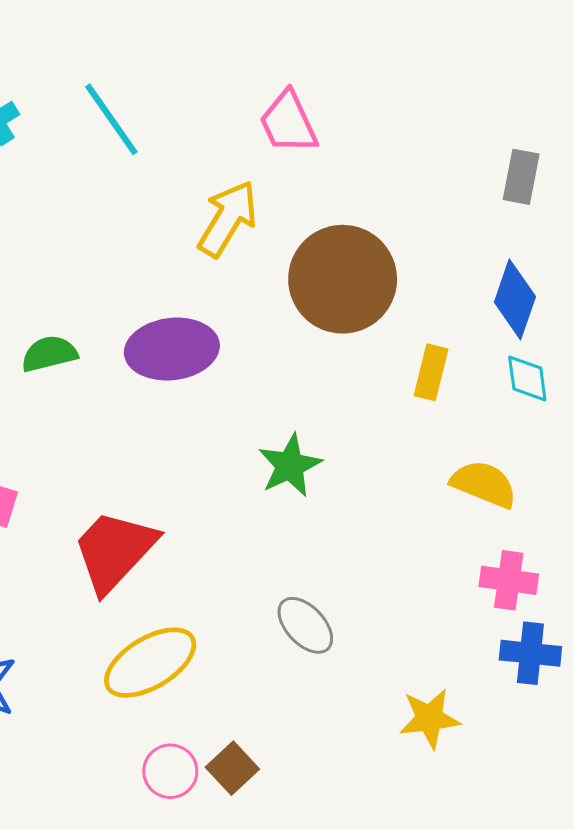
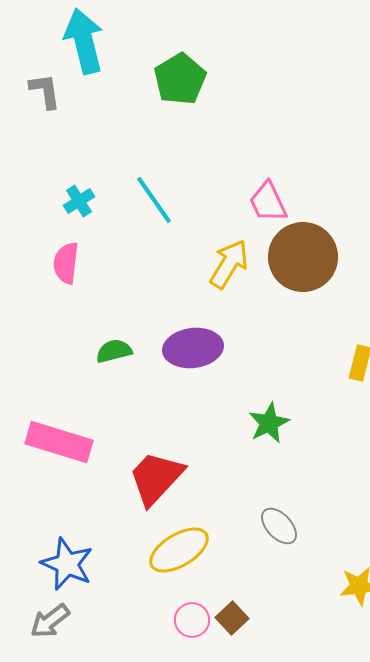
brown circle: (343, 279) -> (303, 257), moved

